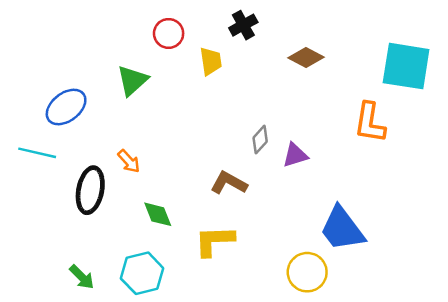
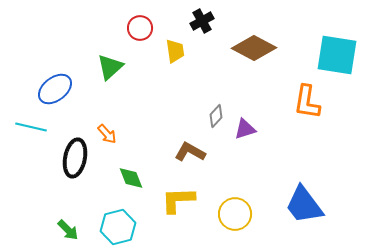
brown diamond: (306, 58) -> (254, 48), size x1.5
blue trapezoid: (342, 229) -> (304, 205), moved
yellow circle: (307, 272) -> (235, 214), moved

